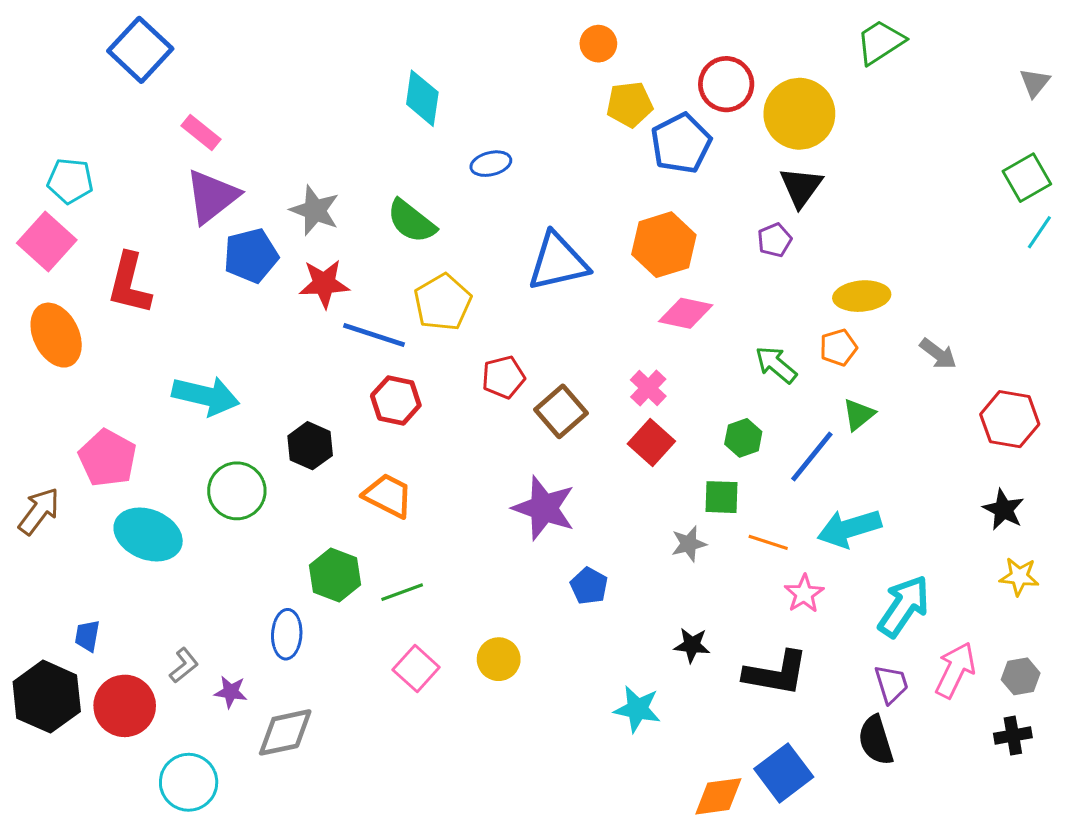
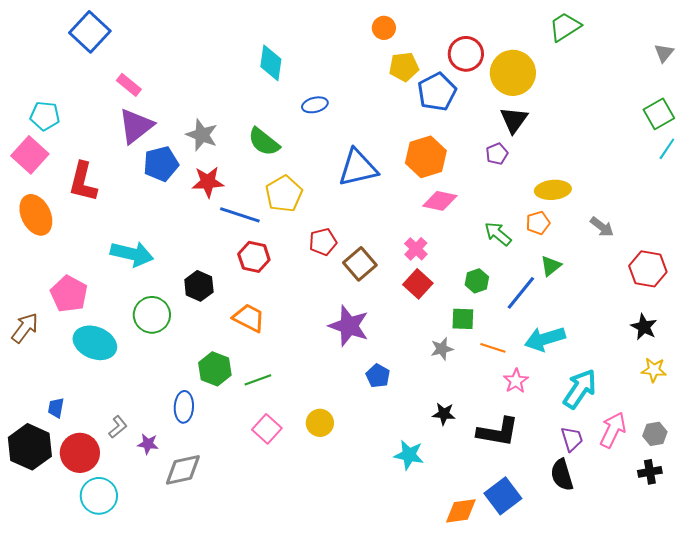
cyan circle: (189, 782) -> (99, 496), moved

